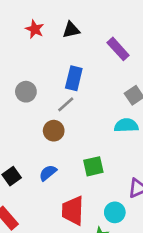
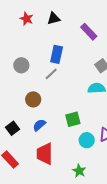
brown circle: (54, 131) -> (33, 99), moved
red trapezoid: (73, 211) -> (45, 154), moved
cyan circle: (115, 212) -> (87, 140), moved

